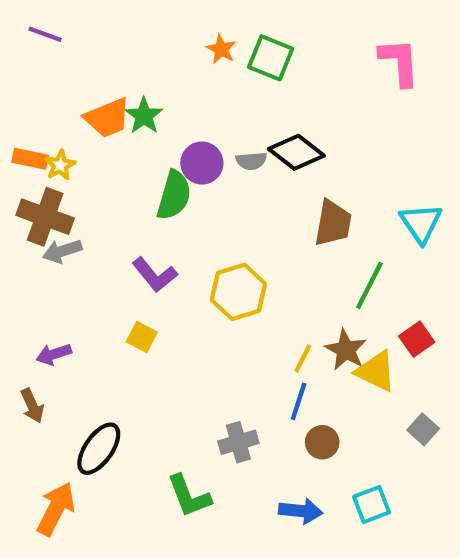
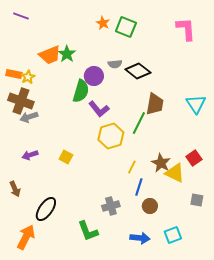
gray semicircle: (251, 161) -> (115, 64), moved
purple L-shape: (155, 275) -> (99, 109), moved
green line: (369, 285) -> (139, 123), moved
purple arrow: (54, 354) -> (30, 155), moved
yellow line: (303, 358) -> (132, 167), moved
gray square: (423, 429) -> (197, 200), turned -32

